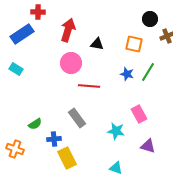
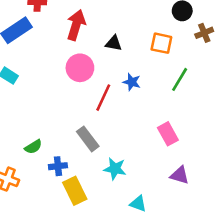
blue star: (127, 74) -> (132, 82), moved
red line: (89, 86) -> (103, 98), turned -70
cyan star: (116, 131) -> (115, 169), moved

